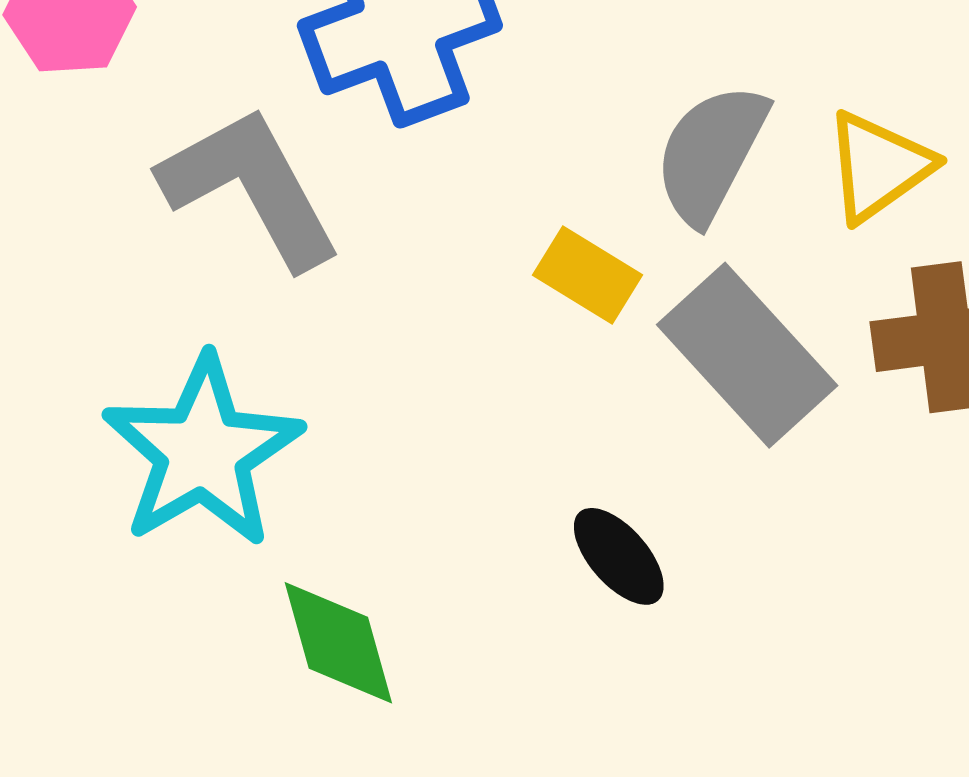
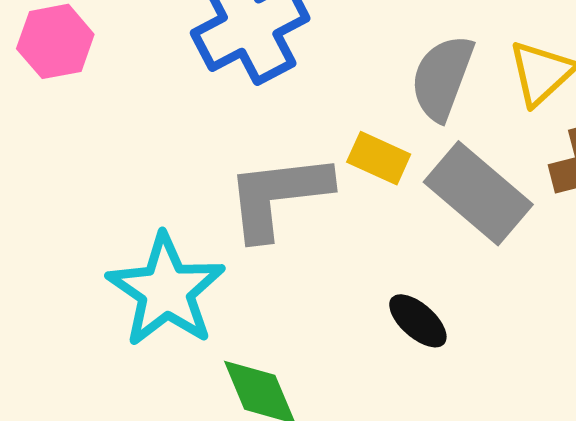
gray L-shape: (251, 187) -> (278, 196), moved, turned -61

